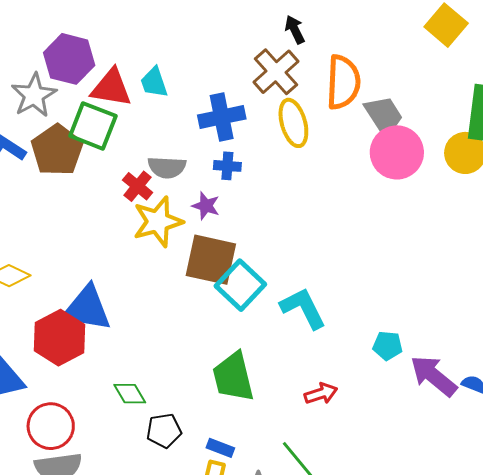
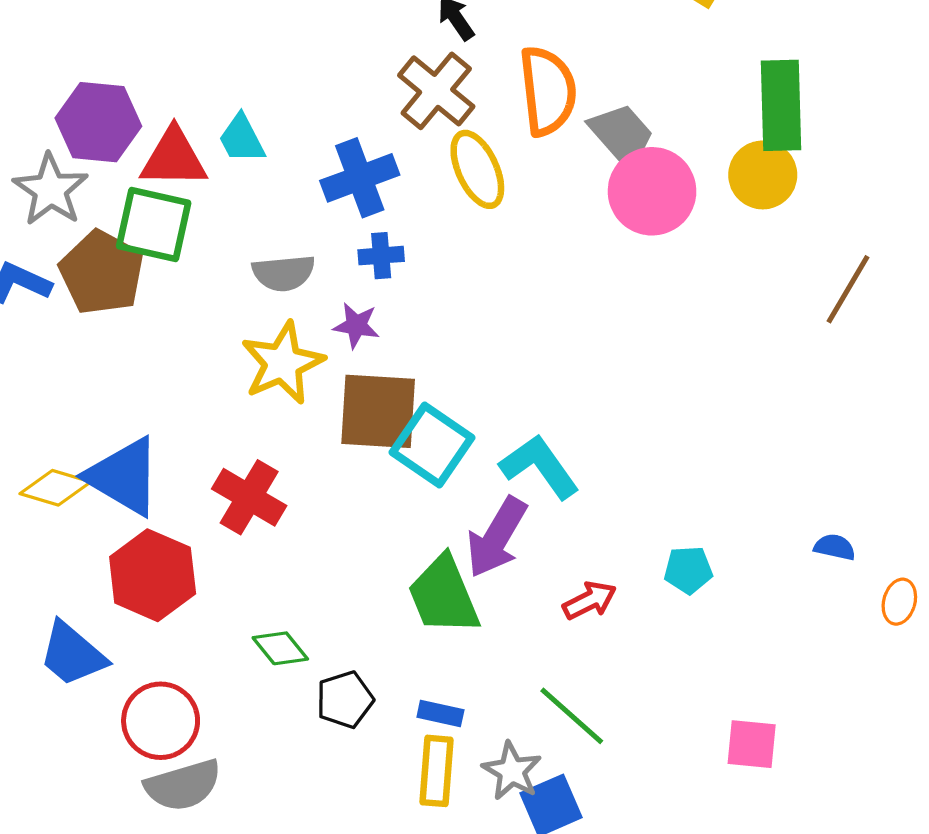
red cross: (138, 186) -> (249, 497), moved, size x1.4
blue triangle: (87, 308) -> (124, 477), moved, turned 30
cyan pentagon: (388, 346) -> (688, 570), moved
purple arrow: (434, 376) -> (497, 537), moved, turned -90

